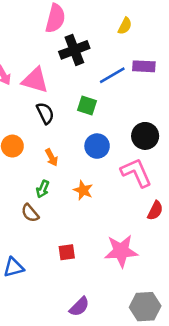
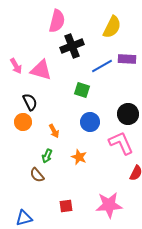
yellow semicircle: (125, 26) -> (112, 27), size x1.6
black semicircle: (45, 113) -> (30, 102), moved

